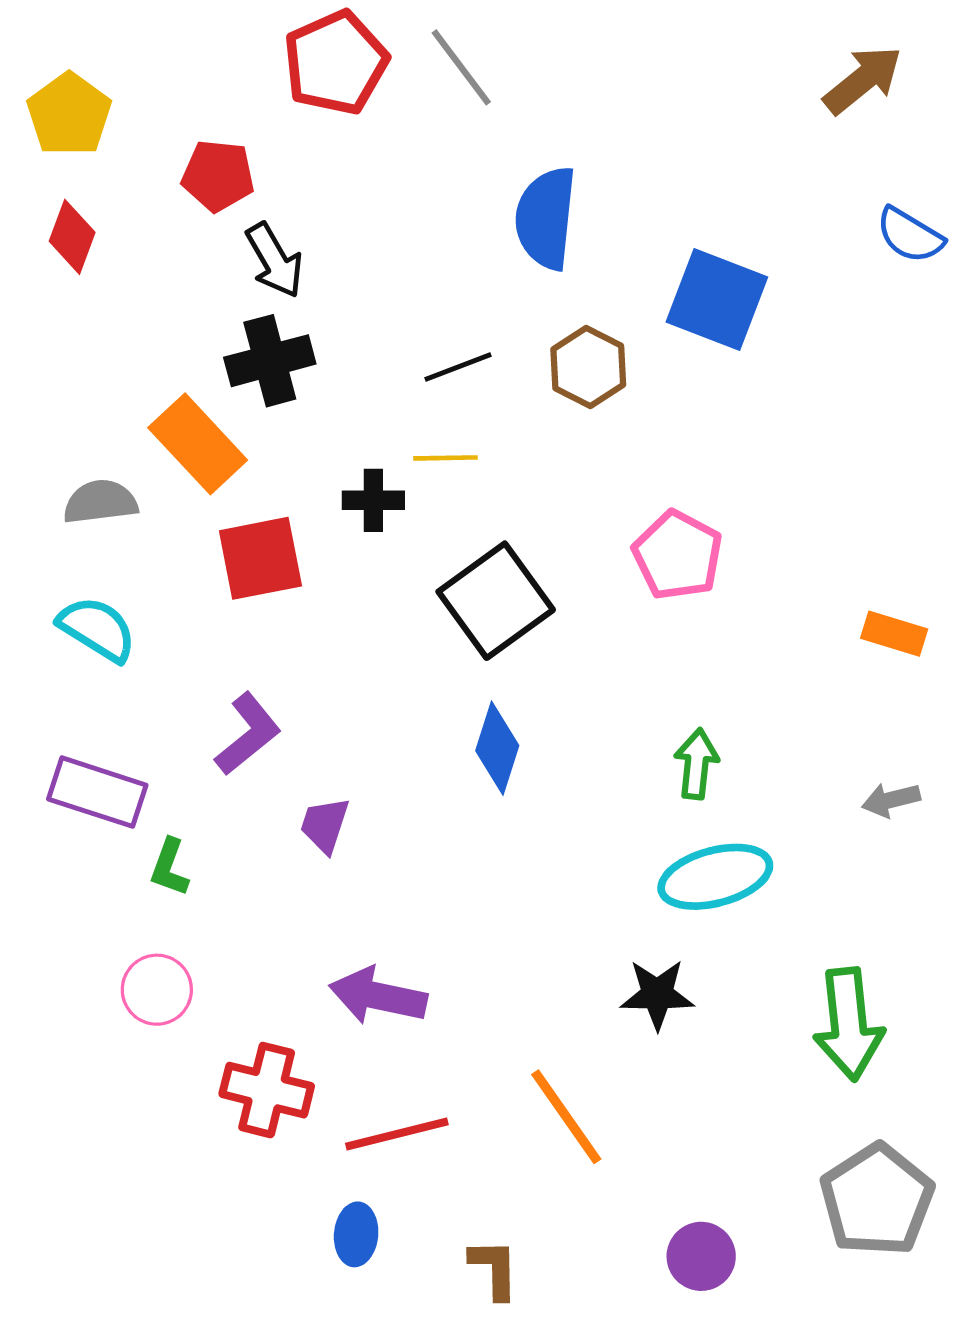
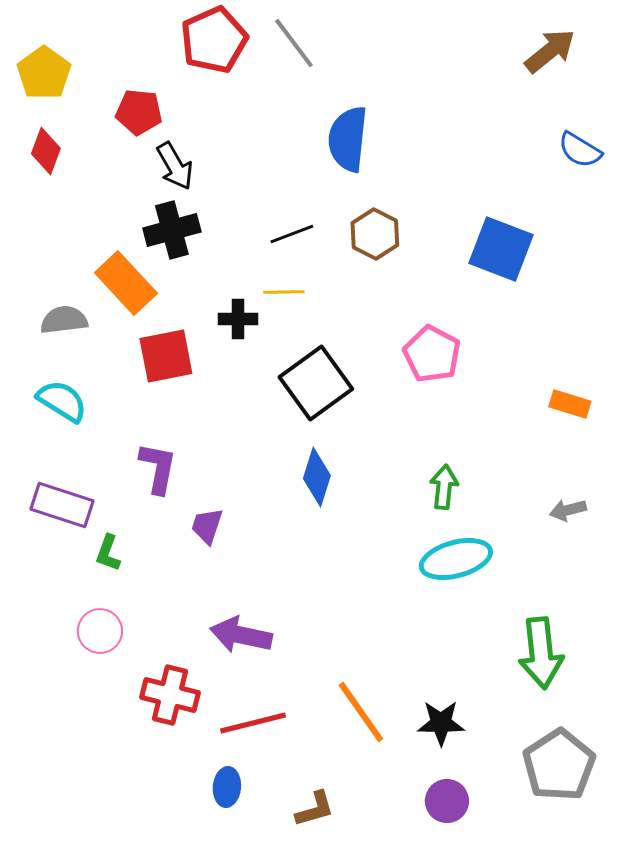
blue square: (717, 300) -> (501, 249), moved
purple L-shape: (248, 734) -> (158, 468), turned -40
black star: (657, 994) -> (441, 723), moved
brown L-shape: (494, 1269) -> (315, 809), turned 75

